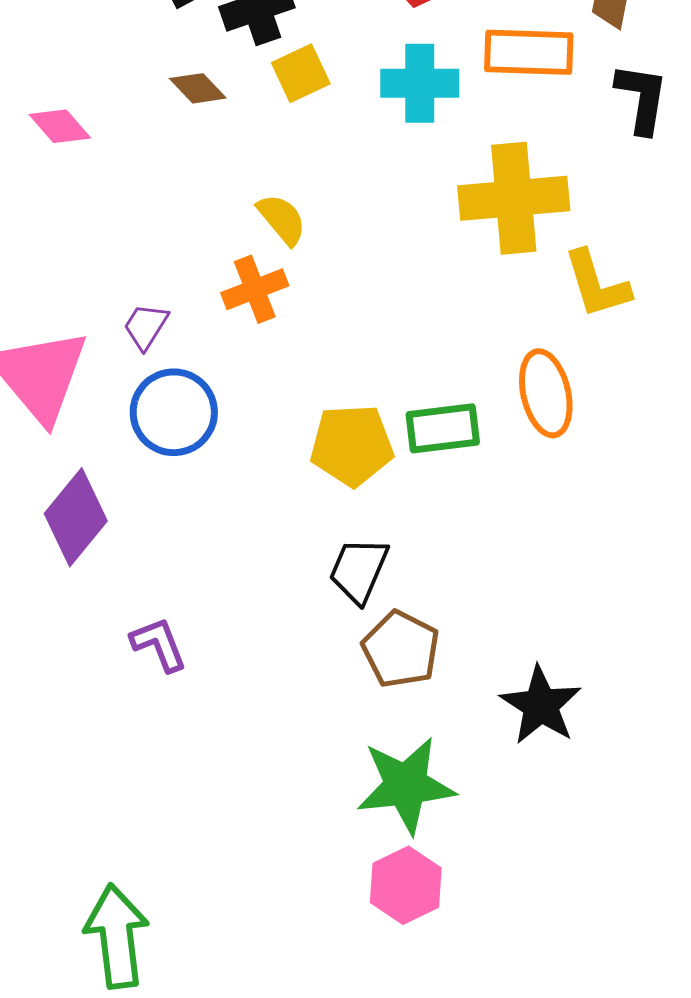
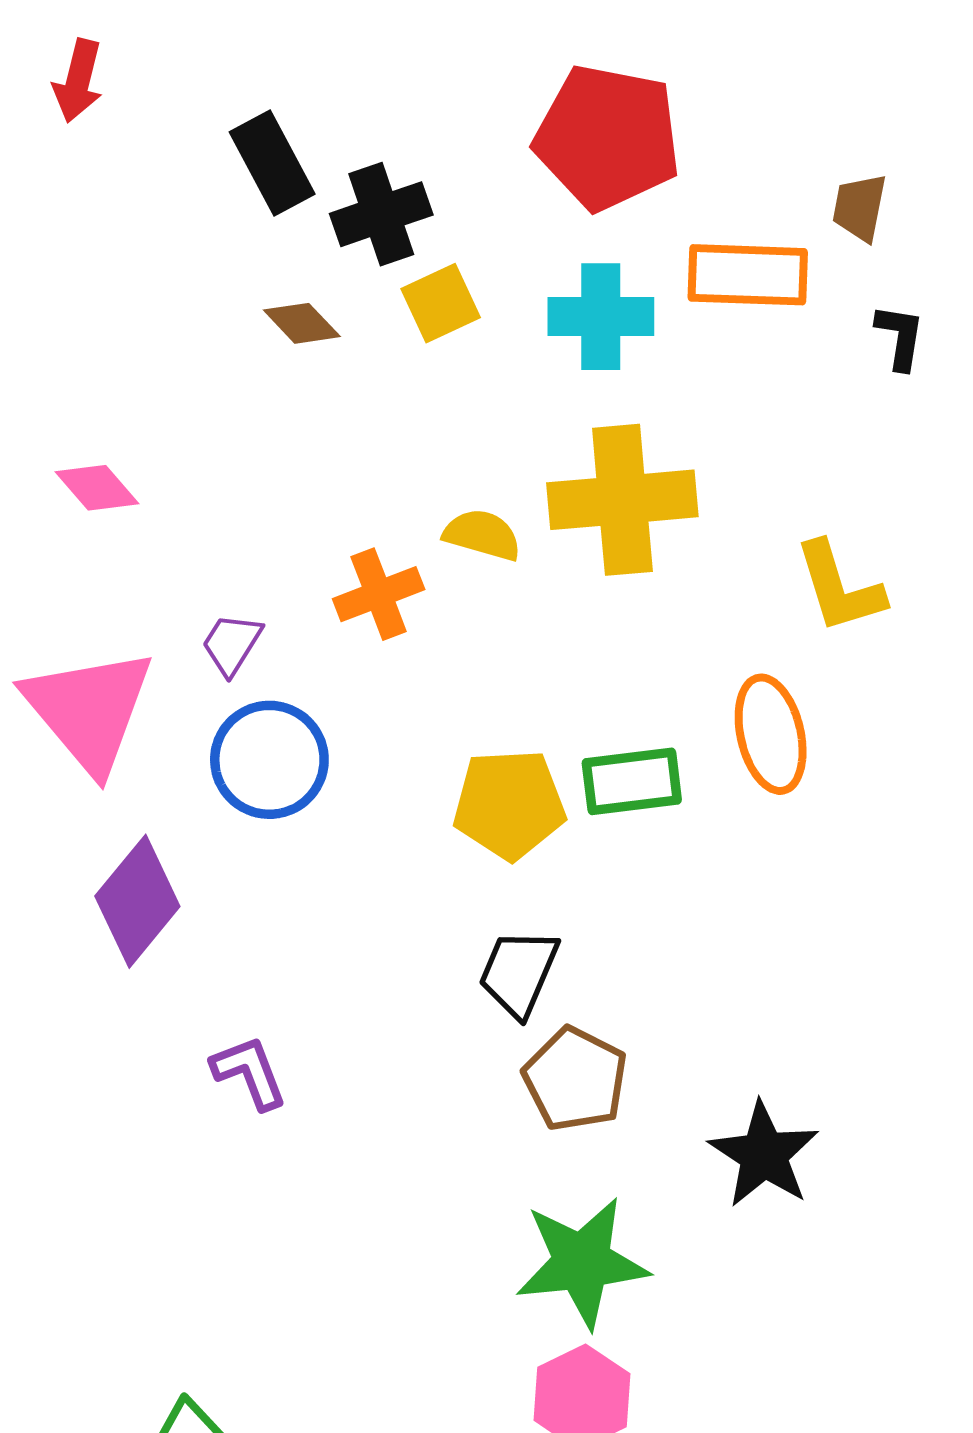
black L-shape: (642, 98) -> (900, 337), size x0.7
pink diamond: (60, 126) -> (97, 488), moved
yellow cross: (514, 198) -> (622, 500), moved
yellow semicircle: (282, 219) -> (482, 535), moved, turned -34

